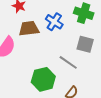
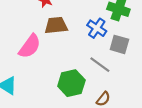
blue cross: (54, 22) -> (97, 28), moved

